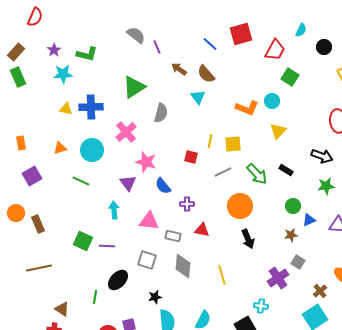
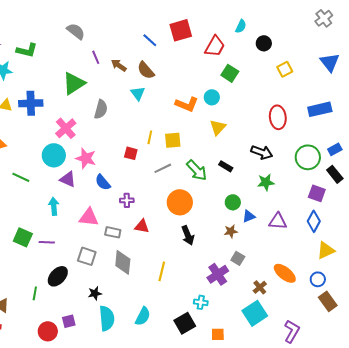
purple line: (157, 47) -> (96, 57), moved
cyan circle: (92, 150) -> (54, 155), moved
purple triangle: (128, 183) -> (68, 179), turned -30
yellow line: (222, 275) -> (162, 271), turned 30

